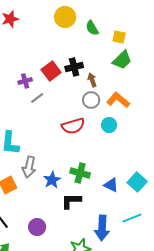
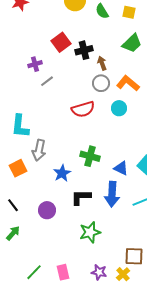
yellow square: (119, 37) -> (129, 12), moved
red square: (51, 71) -> (61, 42), moved
blue star: (52, 180) -> (62, 173), moved
black L-shape: (71, 201) -> (81, 197), moved
blue arrow: (102, 228) -> (112, 194), moved

